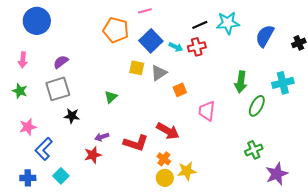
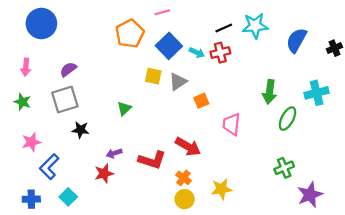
orange pentagon: (116, 30) -> (130, 34), turned 30
yellow star: (187, 171) -> (221, 189), moved

